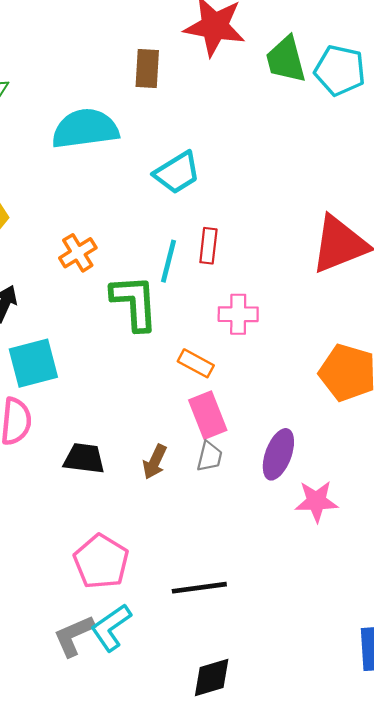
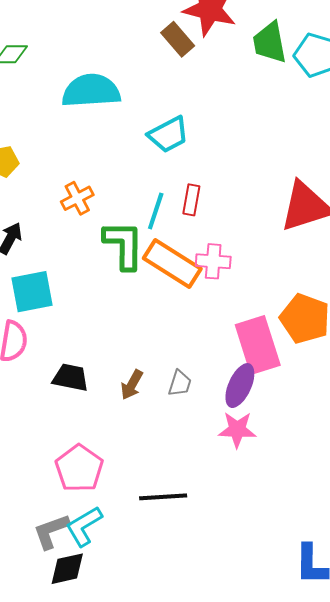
brown rectangle: (147, 69) -> (178, 39), moved, turned -48
orange rectangle: (196, 363) -> (172, 263), moved, size x1.8
pink rectangle: (208, 415) -> (258, 345), moved, size x1.4
pink star: (316, 501) -> (237, 430), moved
black diamond: (212, 677) -> (67, 569), moved

